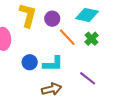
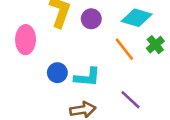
orange line: (67, 37) -> (124, 49), moved
green cross: (92, 39) -> (155, 45), moved

